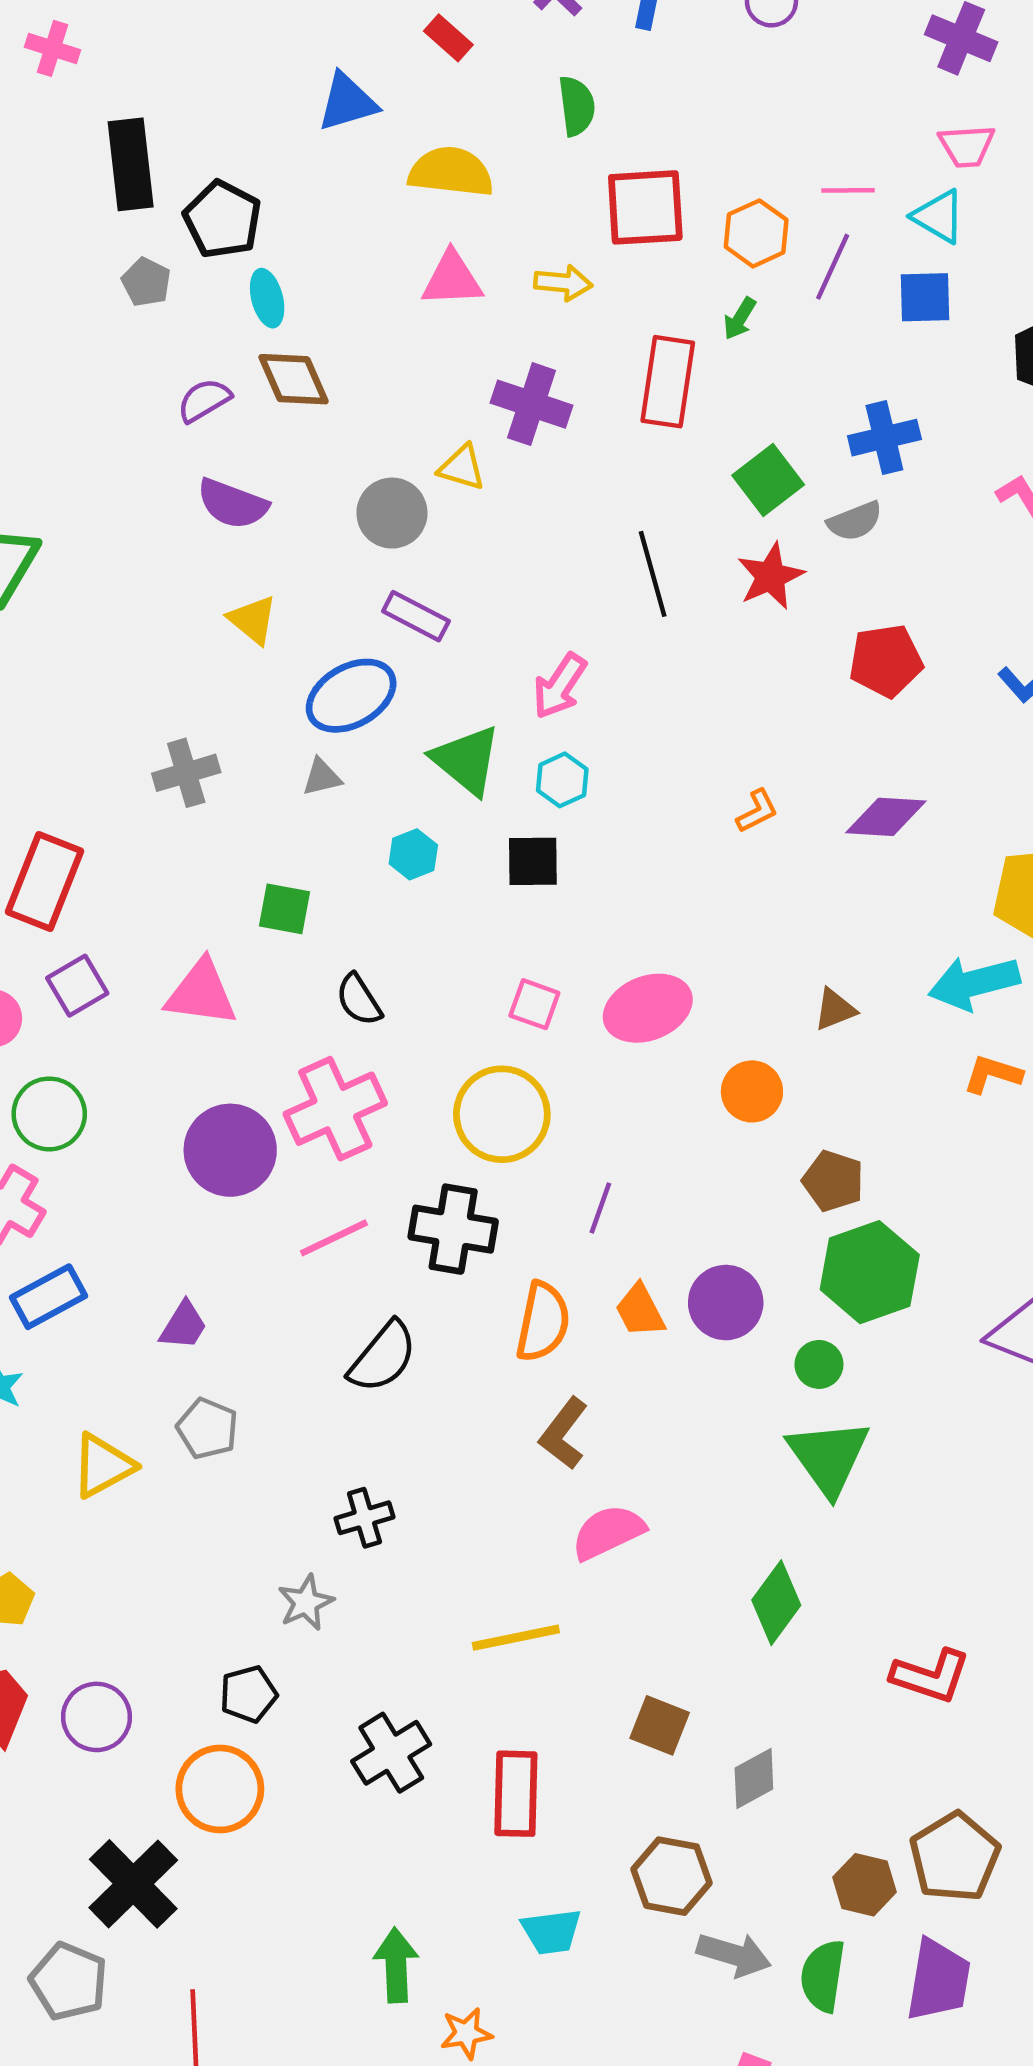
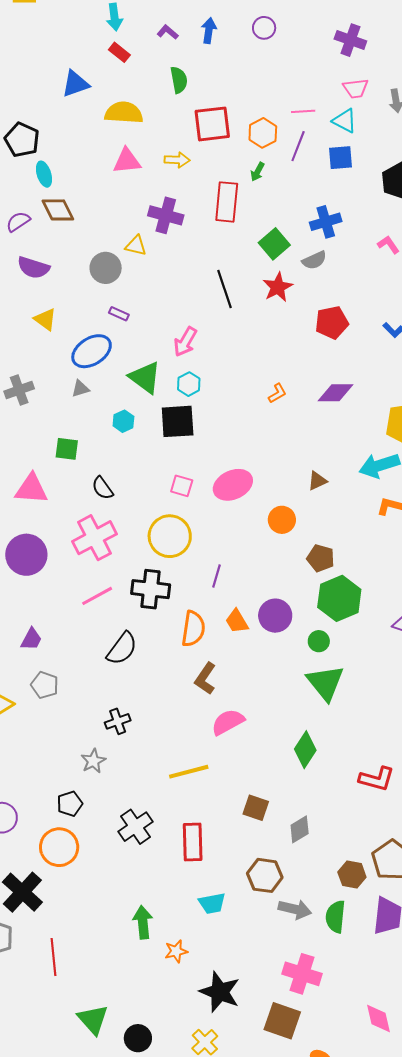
purple rectangle: (416, 616) -> (119, 314), size x0.7
black square: (533, 861) -> (178, 421), size x1.4
purple circle: (230, 1150) -> (26, 555), moved

